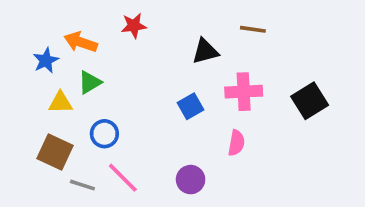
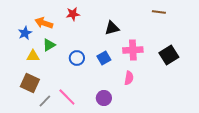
brown line: (253, 29) -> (159, 12), moved
blue circle: (104, 134) -> (77, 58), moved
gray line: (82, 185) -> (45, 101), turned -64

